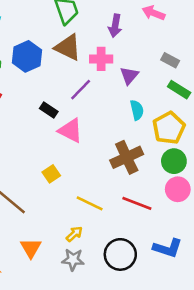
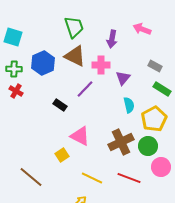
pink triangle: (70, 130) -> (80, 136), moved
green circle: (174, 161) -> (148, 146), moved

